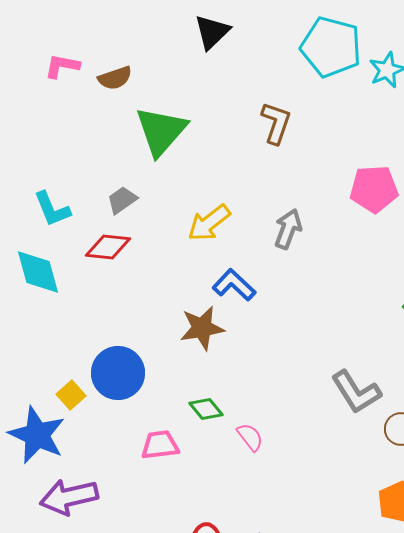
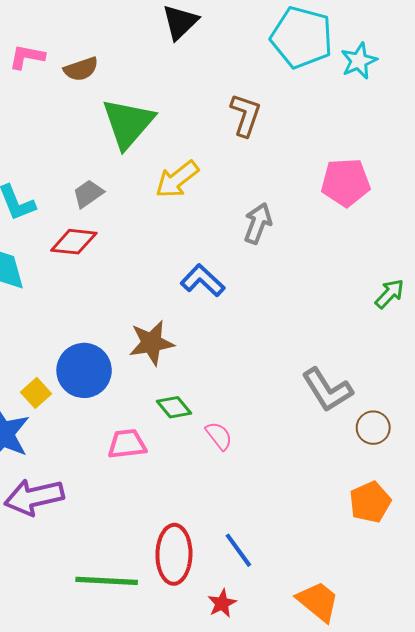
yellow arrow: (209, 223) -> (177, 179), moved
brown star: (202, 328) -> (151, 343), moved

